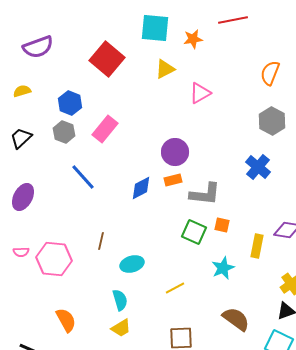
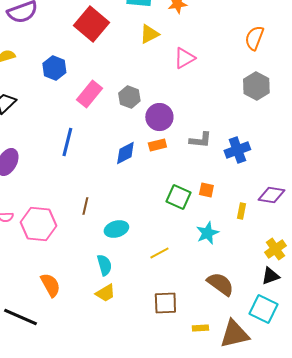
gray hexagon: (64, 132) -> (129, 97), moved
blue cross: (258, 167) -> (237, 150), moved, turned 30
blue line: (83, 177) -> (67, 142), turned 56
gray L-shape: (205, 194) -> (200, 140), moved, size x0.7
yellow rectangle: (257, 246) -> (241, 211), size x0.7

